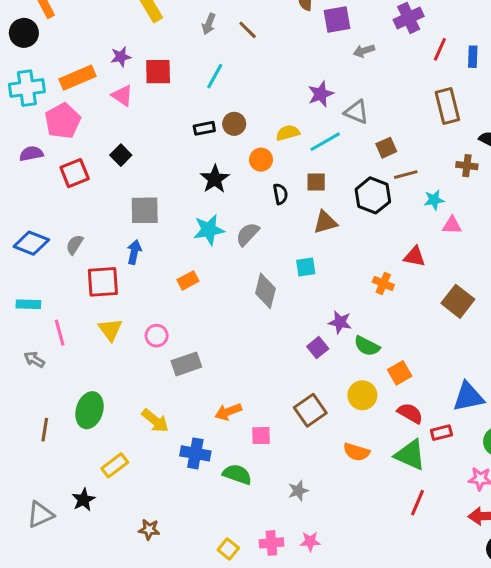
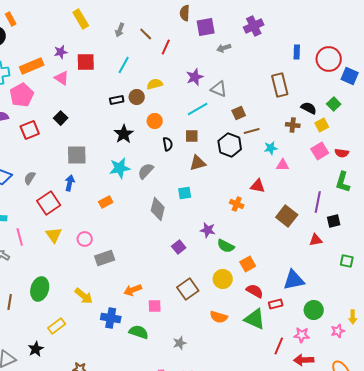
red line: (440, 49) -> (166, 47), moved
yellow semicircle: (288, 133) -> (155, 84), moved
red square: (103, 282) -> (49, 203), turned -30
purple square: (318, 348) -> (179, 247), moved
red line: (418, 503) -> (279, 346), moved

